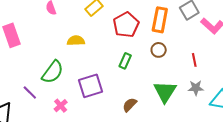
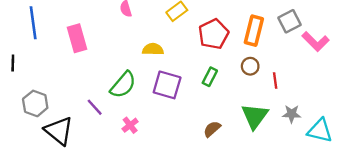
red line: (194, 60) -> (275, 81), moved
purple square: (91, 86) -> (167, 85), moved, turned 30

